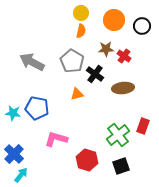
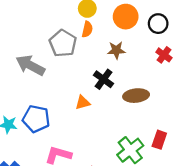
red cross: (124, 56) -> (164, 55), moved
gray pentagon: (72, 61) -> (63, 43), moved

